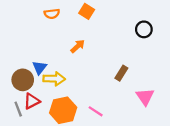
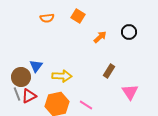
orange arrow: (78, 46) -> (100, 37), moved
yellow arrow: (54, 79) -> (62, 76), moved
gray line: (18, 109) -> (17, 94), moved

